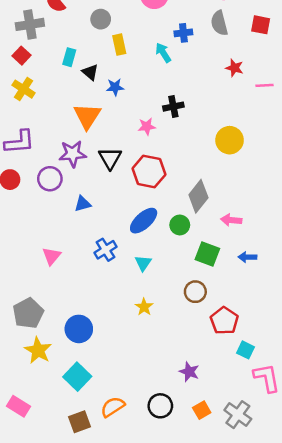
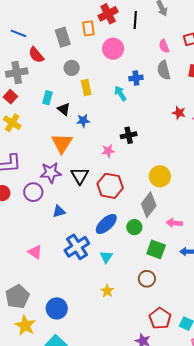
red star: (234, 68) -> (179, 113), moved
yellow circle: (230, 140) -> (160, 176), moved
blue cross: (106, 250) -> (77, 247), size x1.4
pink triangle: (52, 256) -> (35, 252), turned -35
red pentagon: (224, 321) -> (160, 318), moved

